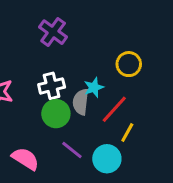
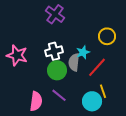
yellow line: (127, 133) -> (103, 91), moved, turned -48
purple line: (72, 150) -> (59, 95), moved
pink semicircle: (25, 159) -> (36, 101), turned 66

